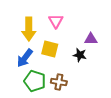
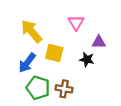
pink triangle: (56, 21) -> (76, 23), moved
yellow arrow: (29, 29) -> (31, 31), turned 140

